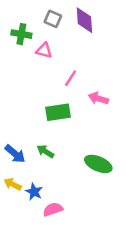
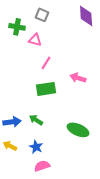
purple diamond: (84, 20) -> (86, 16), moved
pink line: (71, 78) -> (46, 63), moved
blue arrow: (15, 154) -> (12, 122), turned -48
blue star: (34, 192) -> (36, 147), moved

